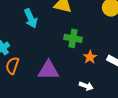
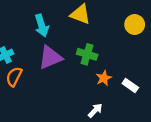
purple triangle: (48, 70) -> (50, 57), moved, turned -30
white arrow: (86, 86) -> (95, 110), turned -72

